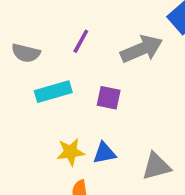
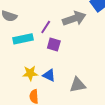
purple line: (81, 41) -> (46, 27), moved
blue triangle: (104, 153) -> (49, 75), turned 32

